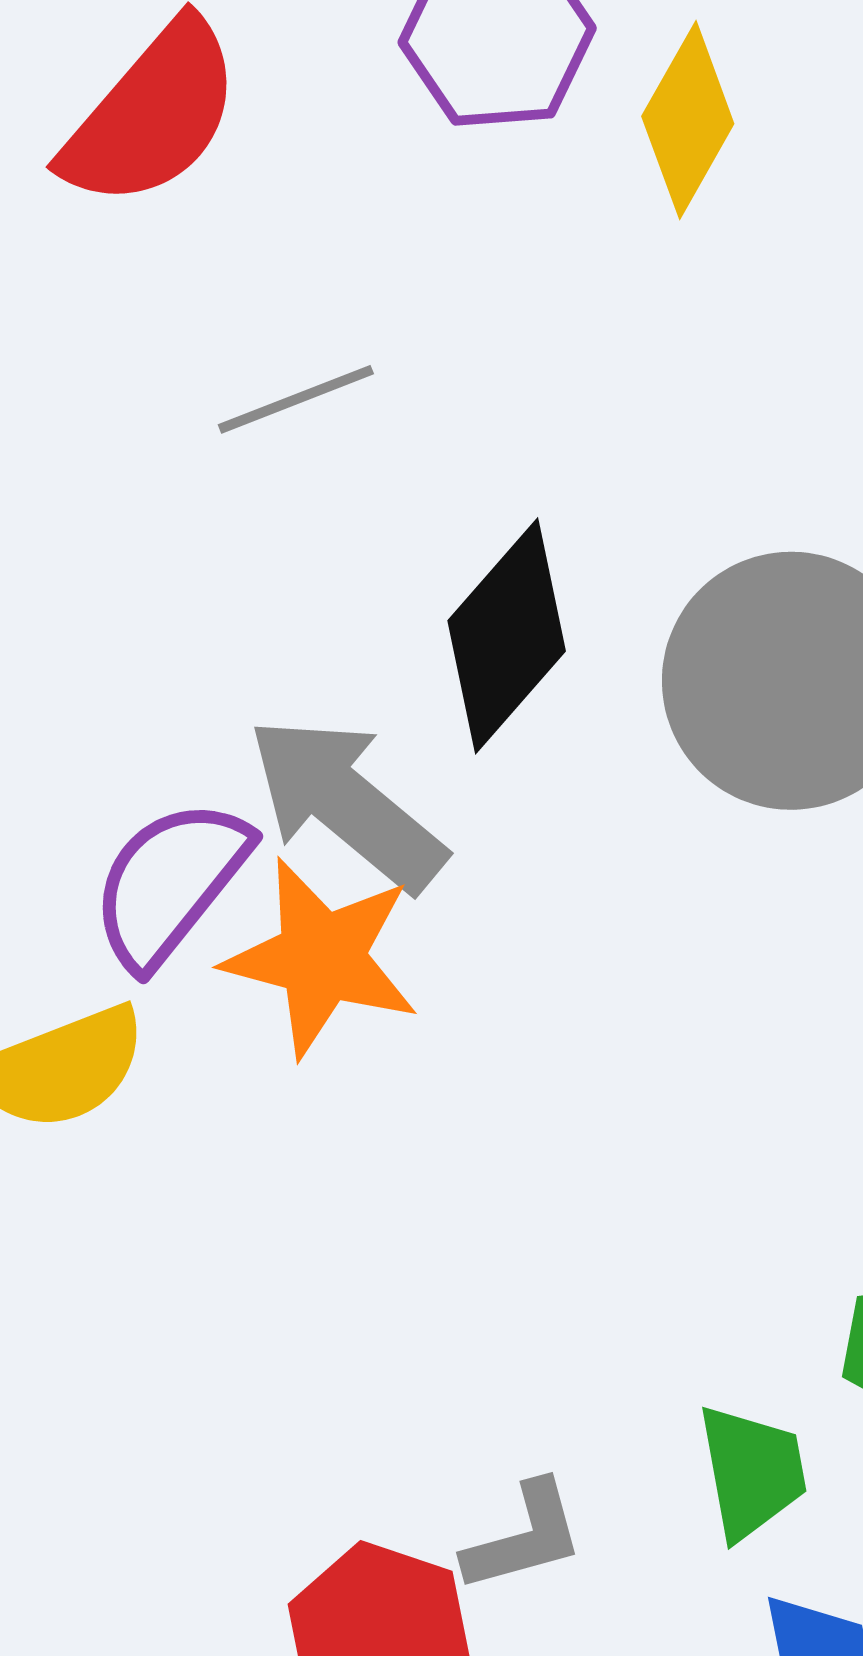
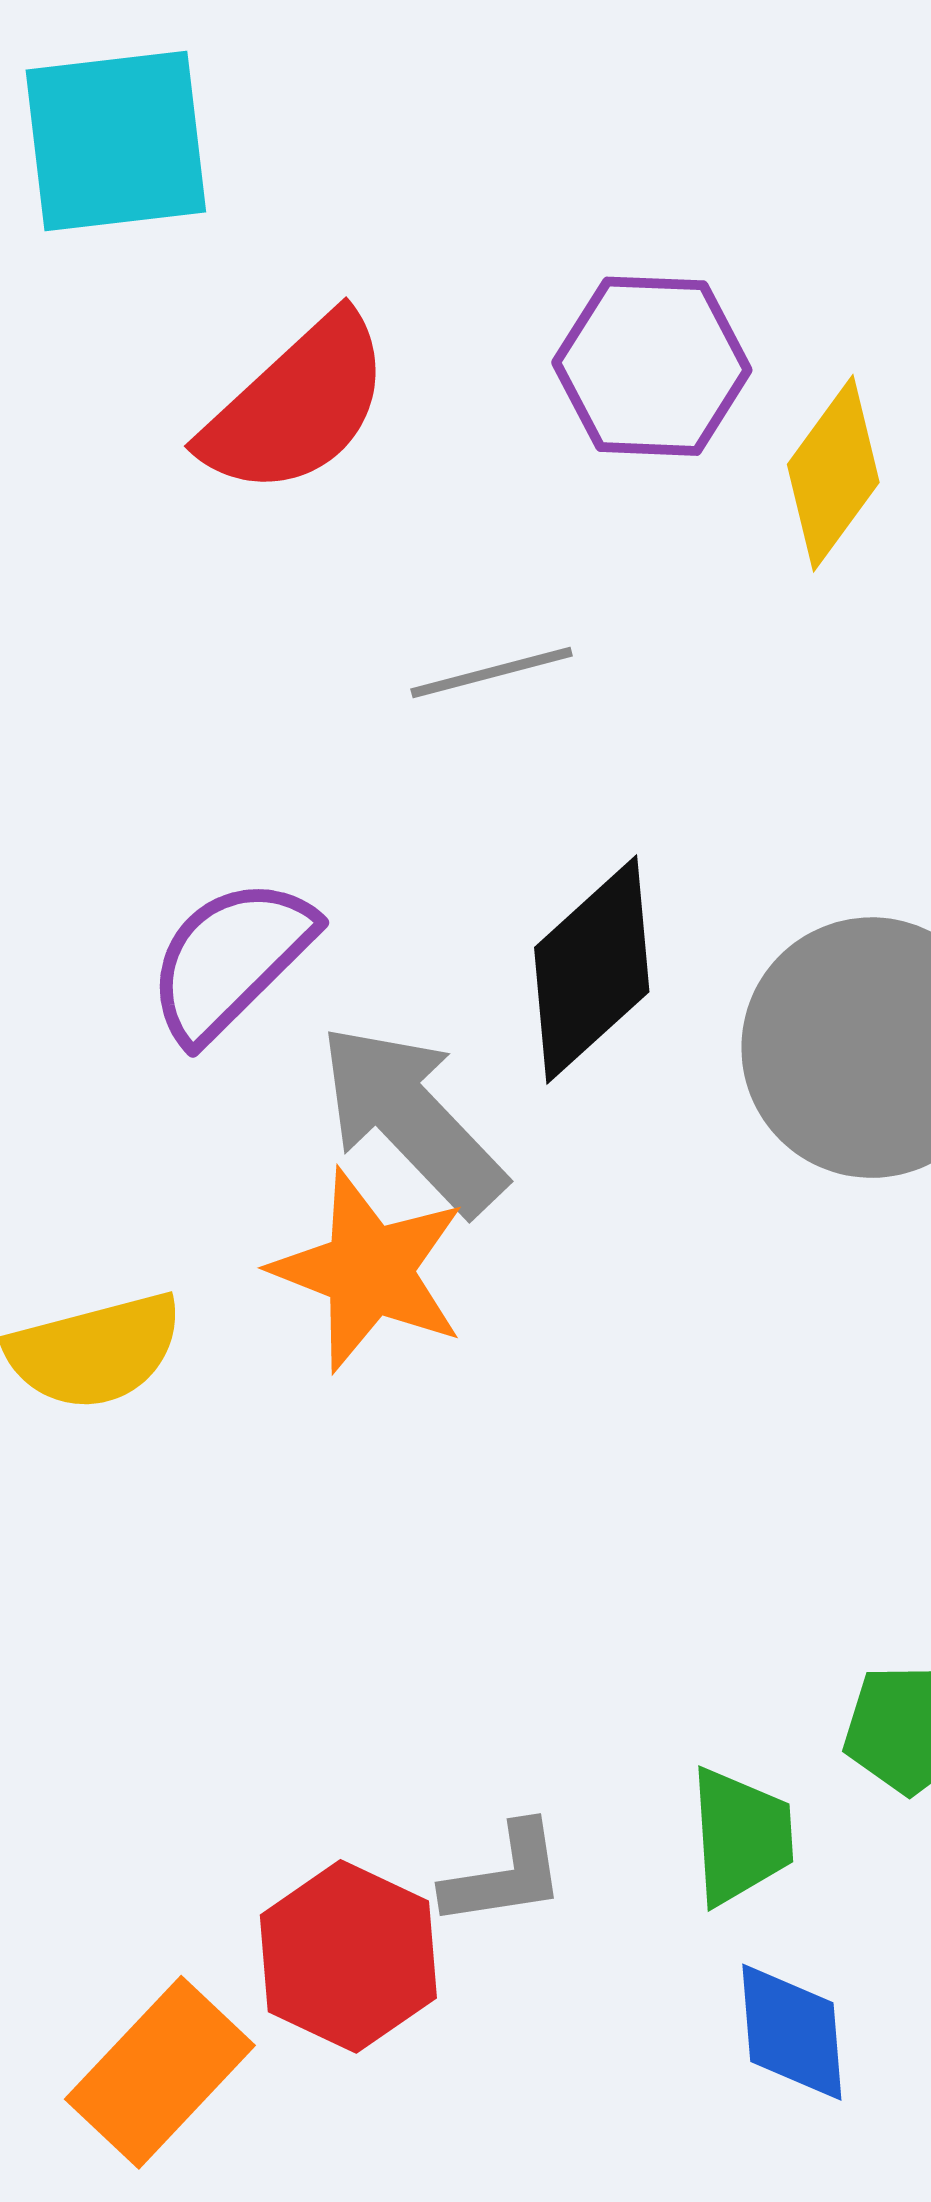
gray line: (296, 399) -> (492, 672), moved
purple semicircle: (170, 883) -> (231, 959), moved

